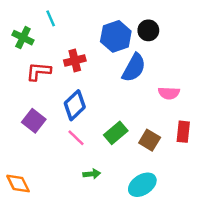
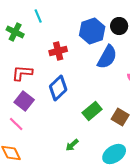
red L-shape: (39, 71) -> (22, 73), moved
pink line: (76, 138) -> (16, 124), moved
green arrow: (92, 174) -> (72, 145), turned 144

